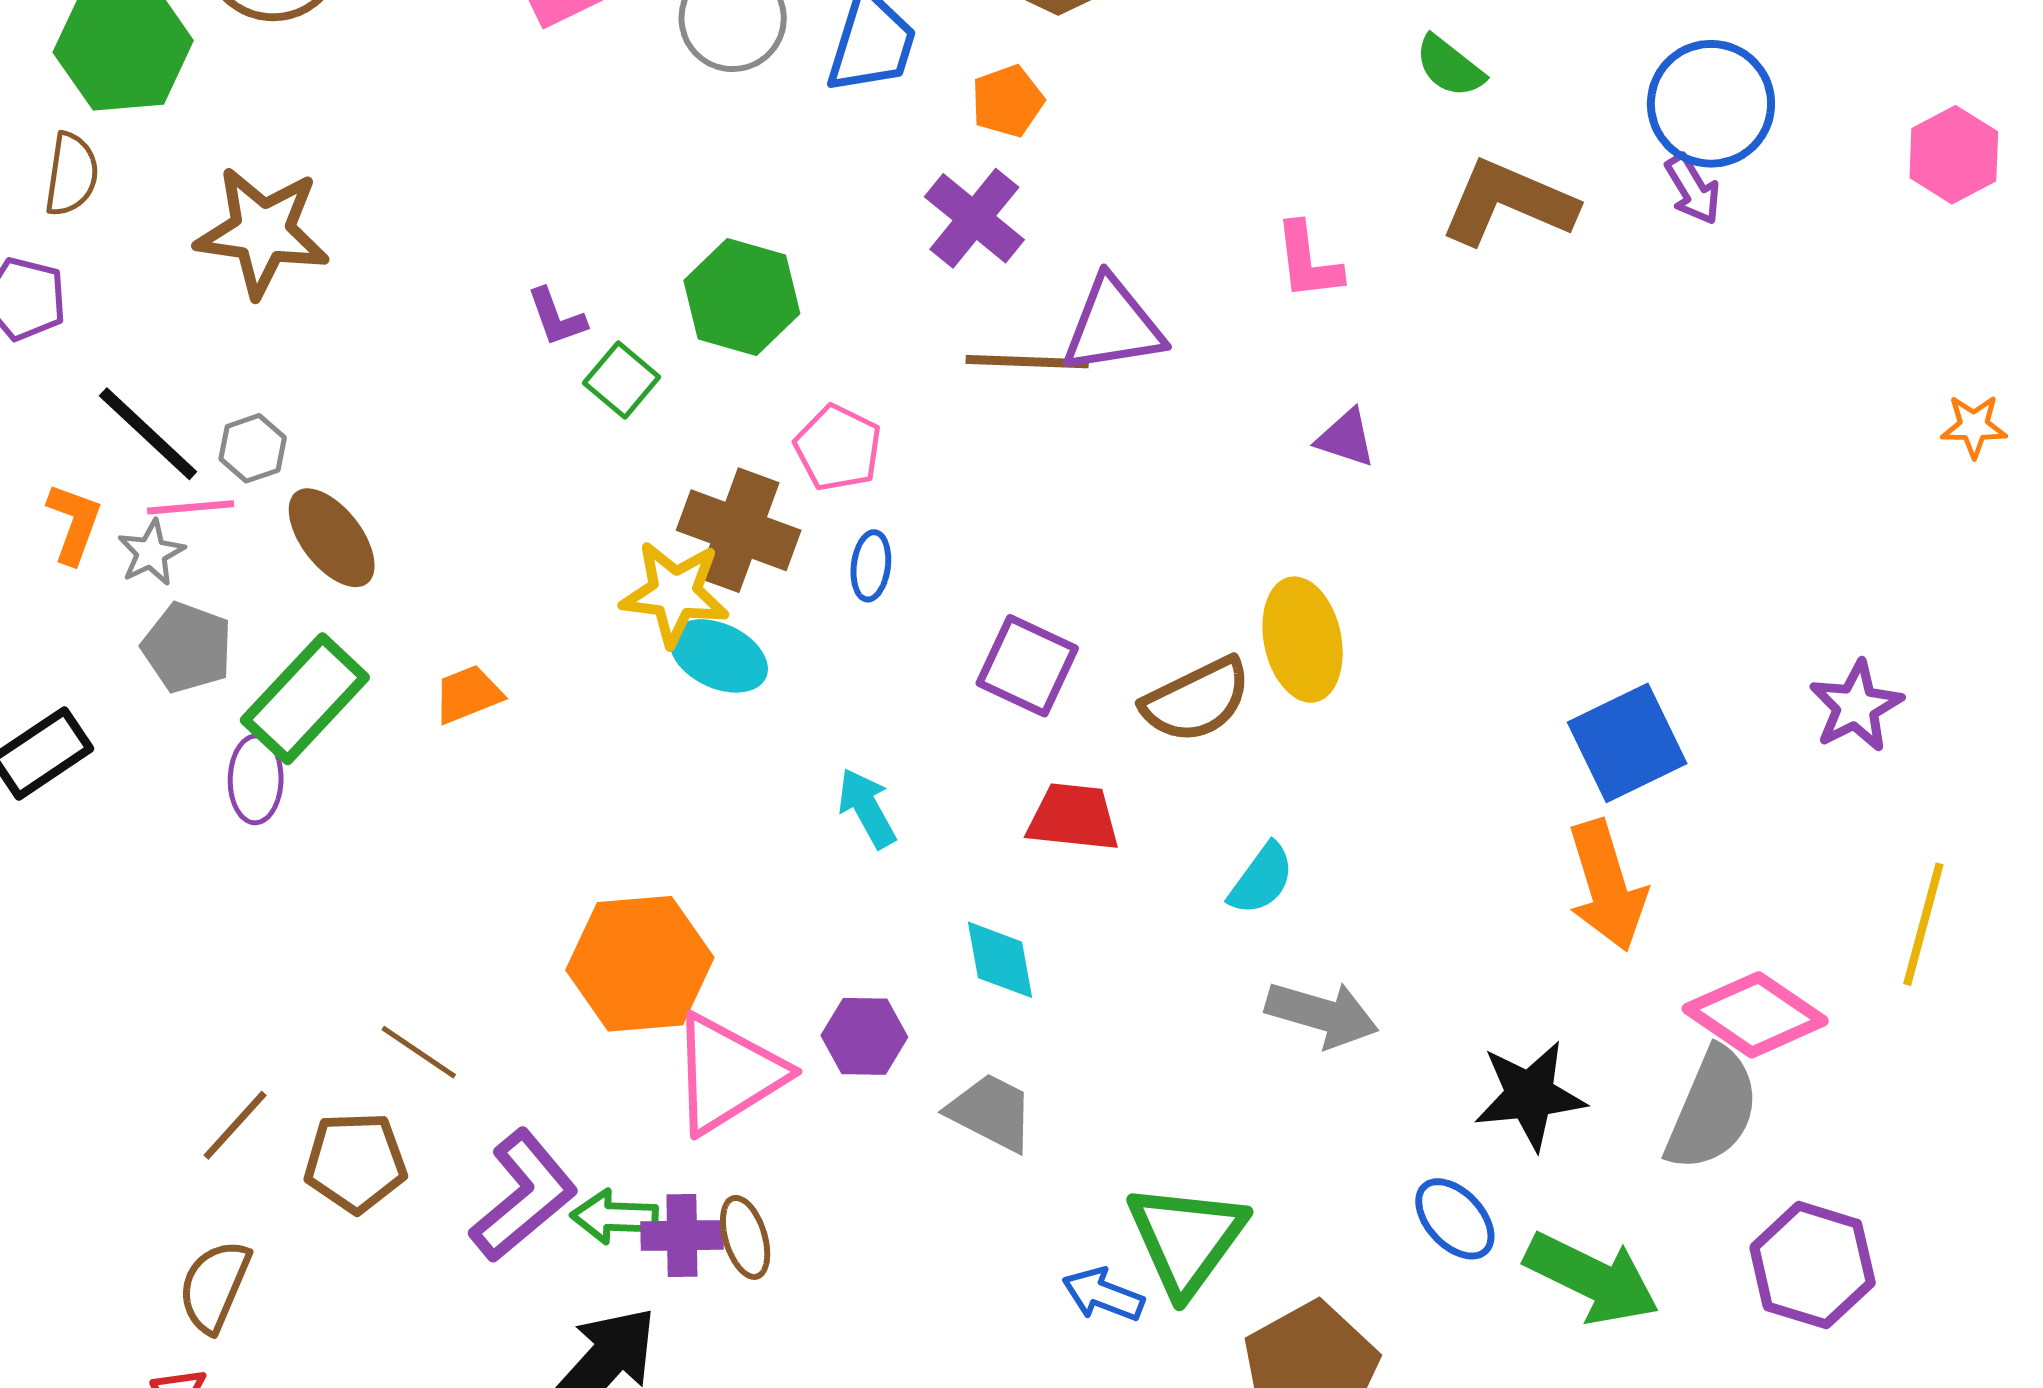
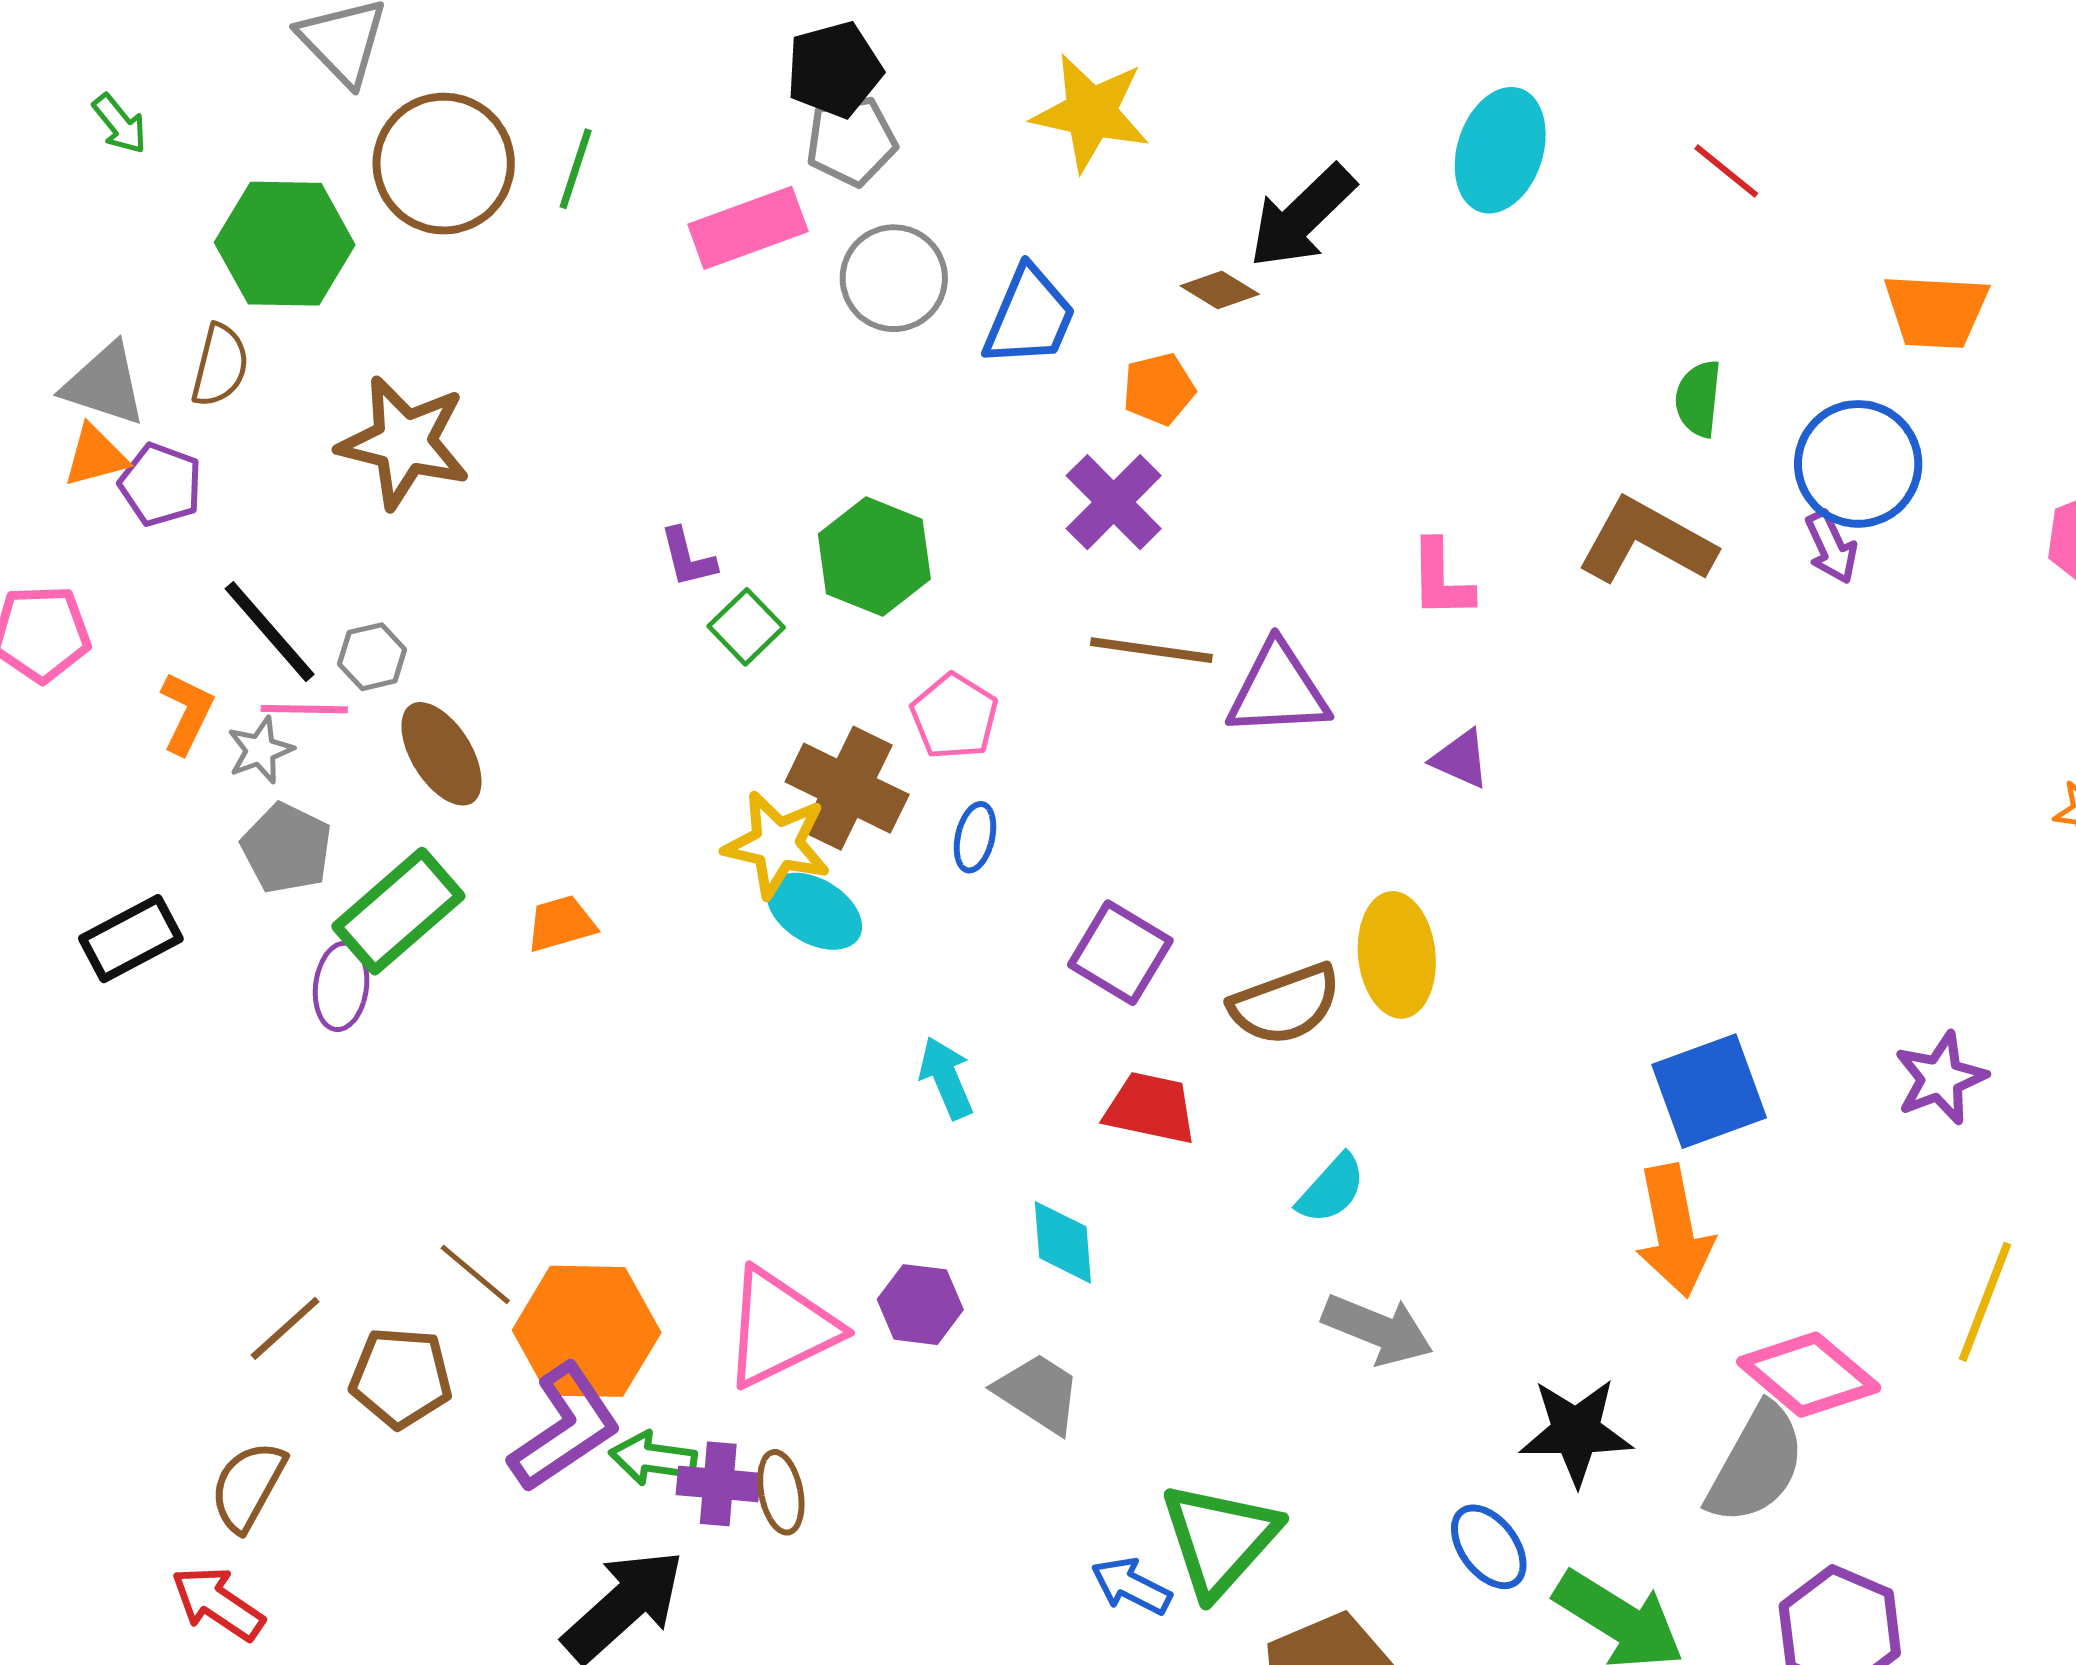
green semicircle: (1450, 66) -> (1698, 399), moved, turned 52
purple triangle: (1113, 326) -> (1278, 690), moved
orange hexagon: (640, 964) -> (587, 1331), moved

